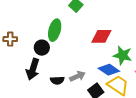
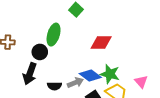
green star: (123, 55) -> (110, 74), moved
blue diamond: (109, 70) -> (90, 76), moved

